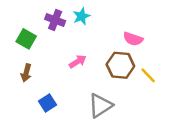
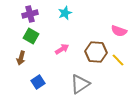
purple cross: (55, 20) -> (30, 14), moved, turned -35
green square: (26, 39) -> (31, 36), moved
pink semicircle: (133, 39) -> (119, 31), moved

